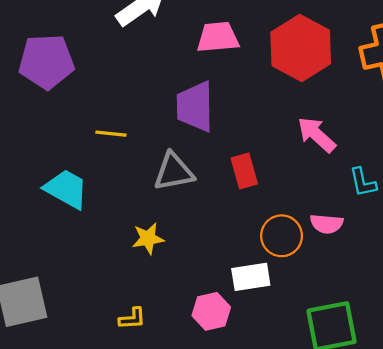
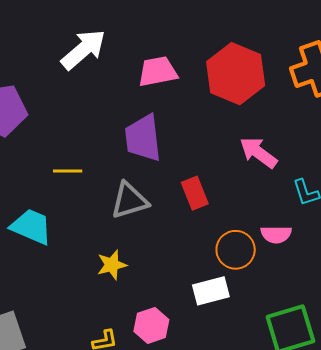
pink hexagon: (211, 311) -> (151, 325), moved

